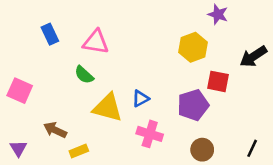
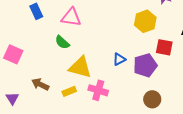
blue triangle: (140, 98) -> (119, 59), moved
pink cross: (150, 134) -> (98, 90), moved
yellow rectangle: (79, 151) -> (69, 91), moved

